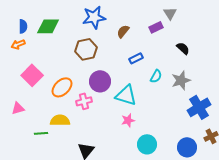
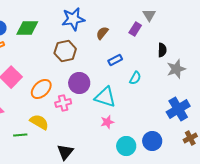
purple rectangle: (156, 27) -> (135, 29), turned -32
black semicircle: (183, 48) -> (162, 50), turned 48
gray star: (181, 80) -> (176, 69), moved
yellow semicircle: (60, 120) -> (39, 122), turned 30
blue circle: (187, 147) -> (152, 141), moved

